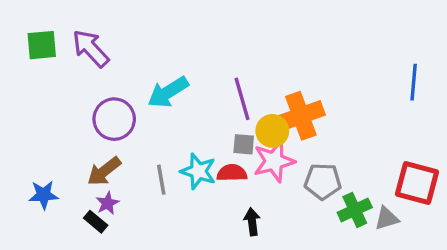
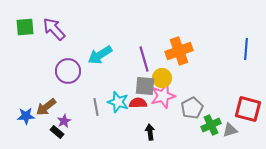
orange cross: (301, 116) -> (179, 51), moved
gray square: (244, 144) -> (145, 86), size x1.5
brown arrow: (104, 171) -> (46, 107), moved
gray pentagon: (323, 181) -> (192, 108), turned -30

